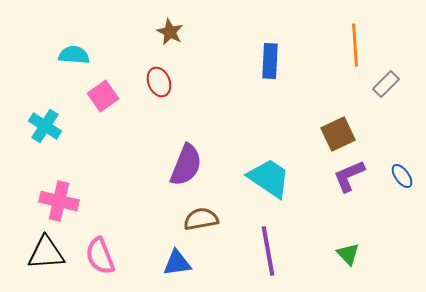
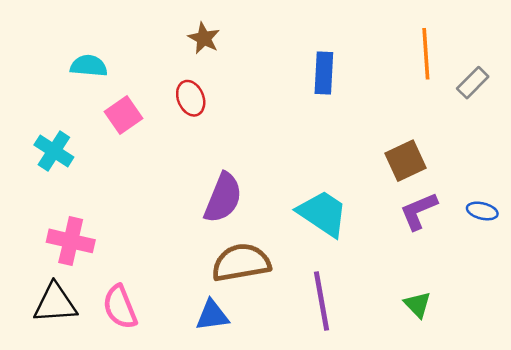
gray rectangle: (386, 84) -> (473, 83), moved
blue ellipse: (402, 176) -> (482, 211), turned -40
brown semicircle: (201, 219) -> (241, 263), size x1.4

